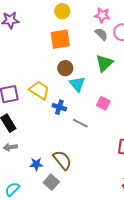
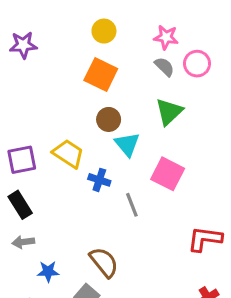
orange square: (60, 39) -> (101, 74), turned 35
pink square: (103, 103) -> (168, 174), size x1.5
gray line: (80, 123) -> (132, 205), turned 42
blue star: (36, 164) -> (48, 271), moved

